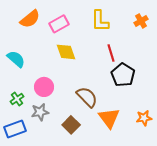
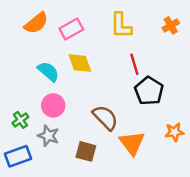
cyan semicircle: (16, 59) -> (48, 71), moved
gray star: (40, 112) -> (48, 136), turned 30
orange star: (144, 118) -> (174, 132), moved
brown square: (71, 125) -> (86, 151), turned -30

